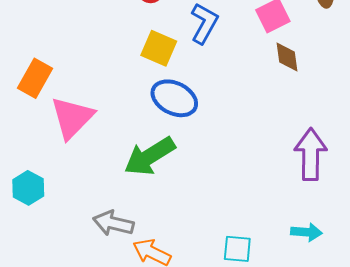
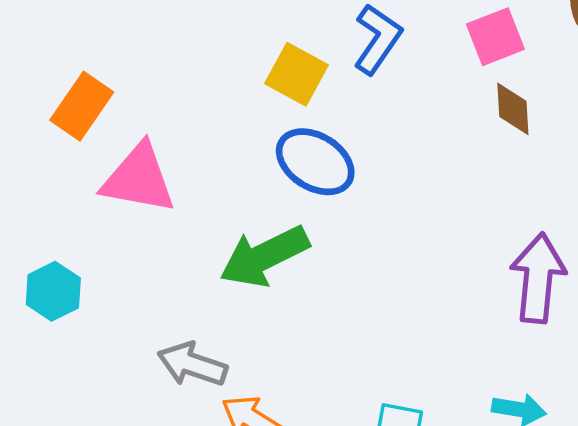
pink triangle: (72, 118) -> (139, 179), turned 51

